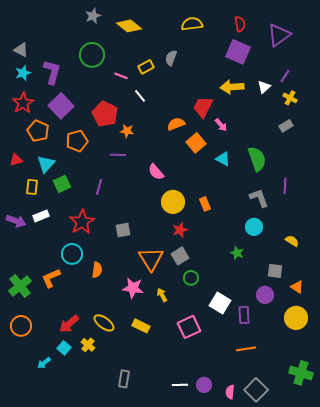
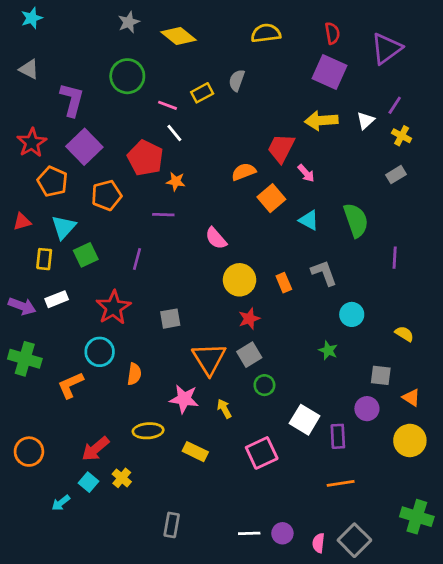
cyan star: (23, 73) -> (32, 18), moved
white line: (140, 96) -> (174, 133), moved
gray L-shape: (259, 198) -> (324, 273), moved
green cross: (20, 286) -> (25, 359), moved, turned -35
yellow ellipse: (104, 323) -> (148, 431), moved, turned -40

